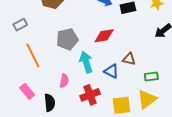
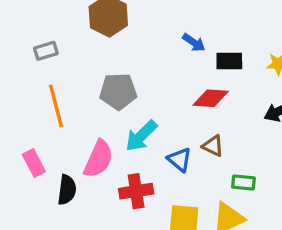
red diamond: (104, 36) -> (211, 98), moved
cyan arrow: (86, 62) -> (141, 136), turned -130
pink semicircle: (64, 81) -> (98, 159), size x1.6

